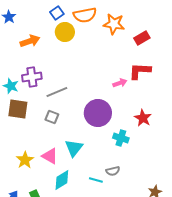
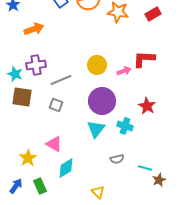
yellow circle: (65, 32) -> (97, 65), moved
red rectangle: (142, 38) -> (153, 14), moved
cyan triangle: (74, 148) -> (96, 129), moved
yellow star: (25, 160) -> (28, 158), moved
cyan line: (96, 180) -> (145, 168), moved

